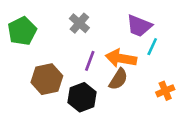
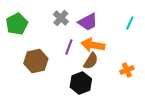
purple trapezoid: (139, 26) -> (88, 22), moved, turned -50
cyan line: (152, 47) -> (130, 23), moved
black hexagon: (82, 97) -> (81, 83), moved

